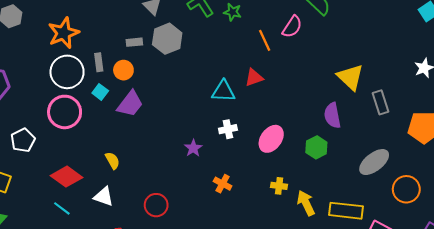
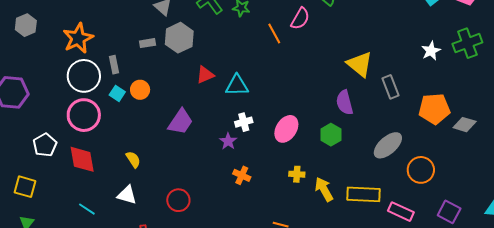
orange circle: (123, 70) -> (140, 90), moved
red triangle: (254, 78) -> (205, 75), moved
purple trapezoid: (130, 104) -> (181, 122), moved
purple star: (193, 148) -> (228, 141), moved
red diamond: (66, 177) -> (82, 159), moved, turned 48

